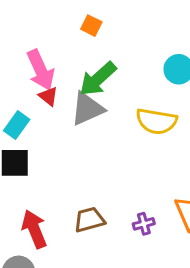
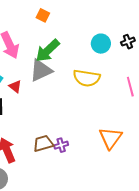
red triangle: (48, 96) -> (15, 86), moved
purple cross: (144, 224) -> (61, 145), moved

